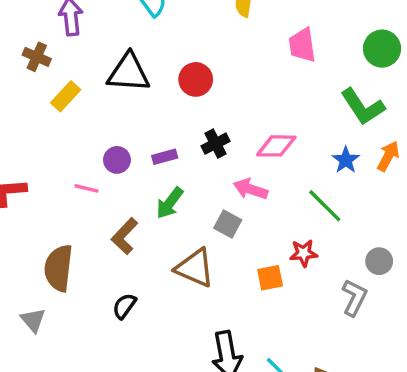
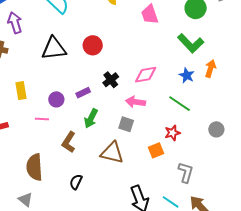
yellow rectangle: (66, 96) -> (21, 91), moved, turned -42
gray L-shape: (354, 298) -> (186, 172), moved

